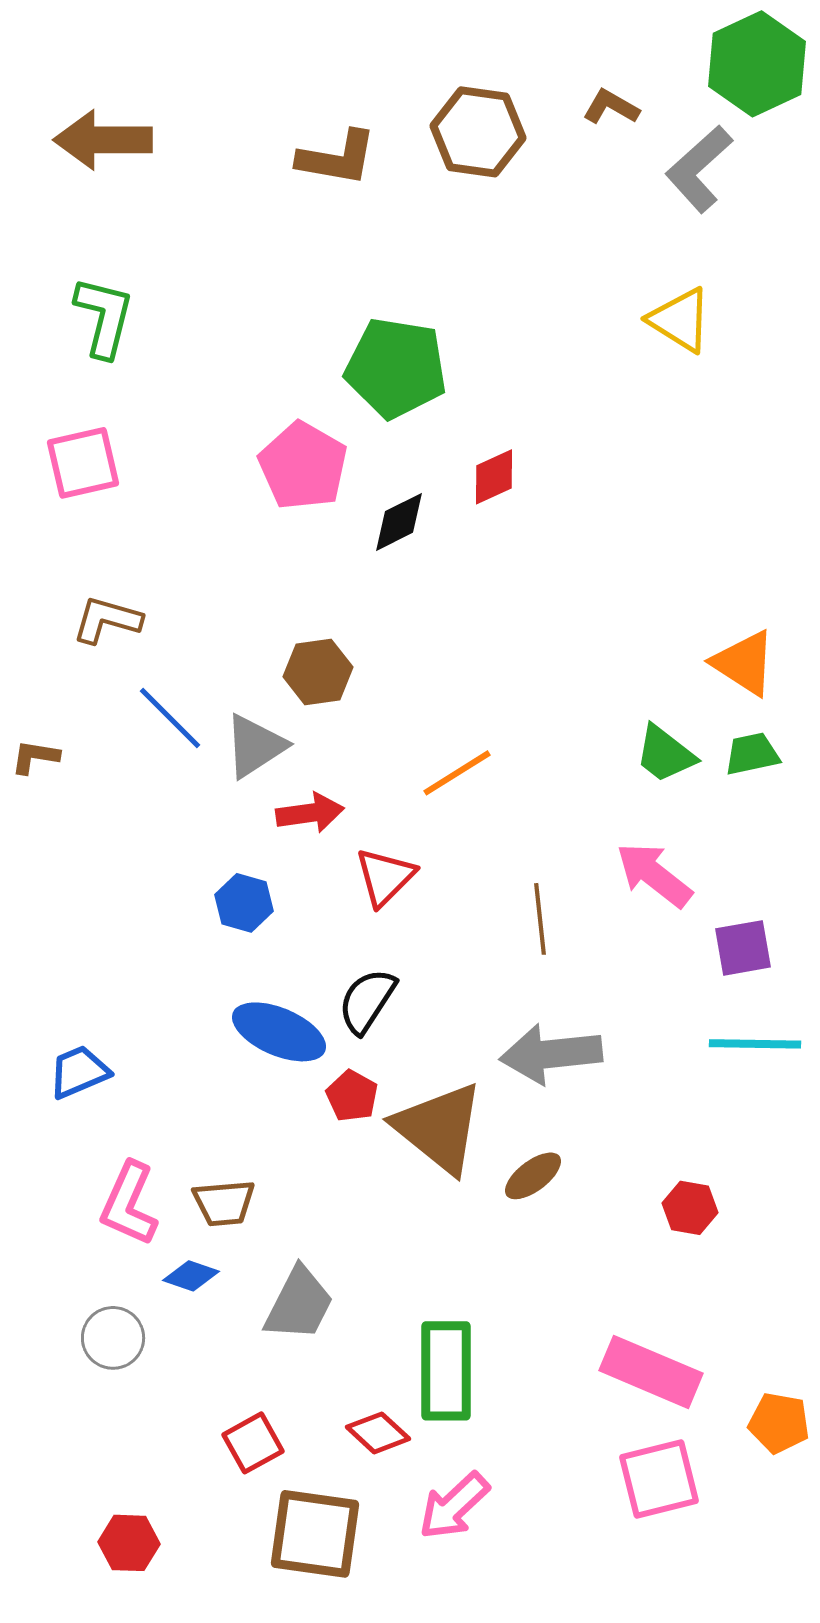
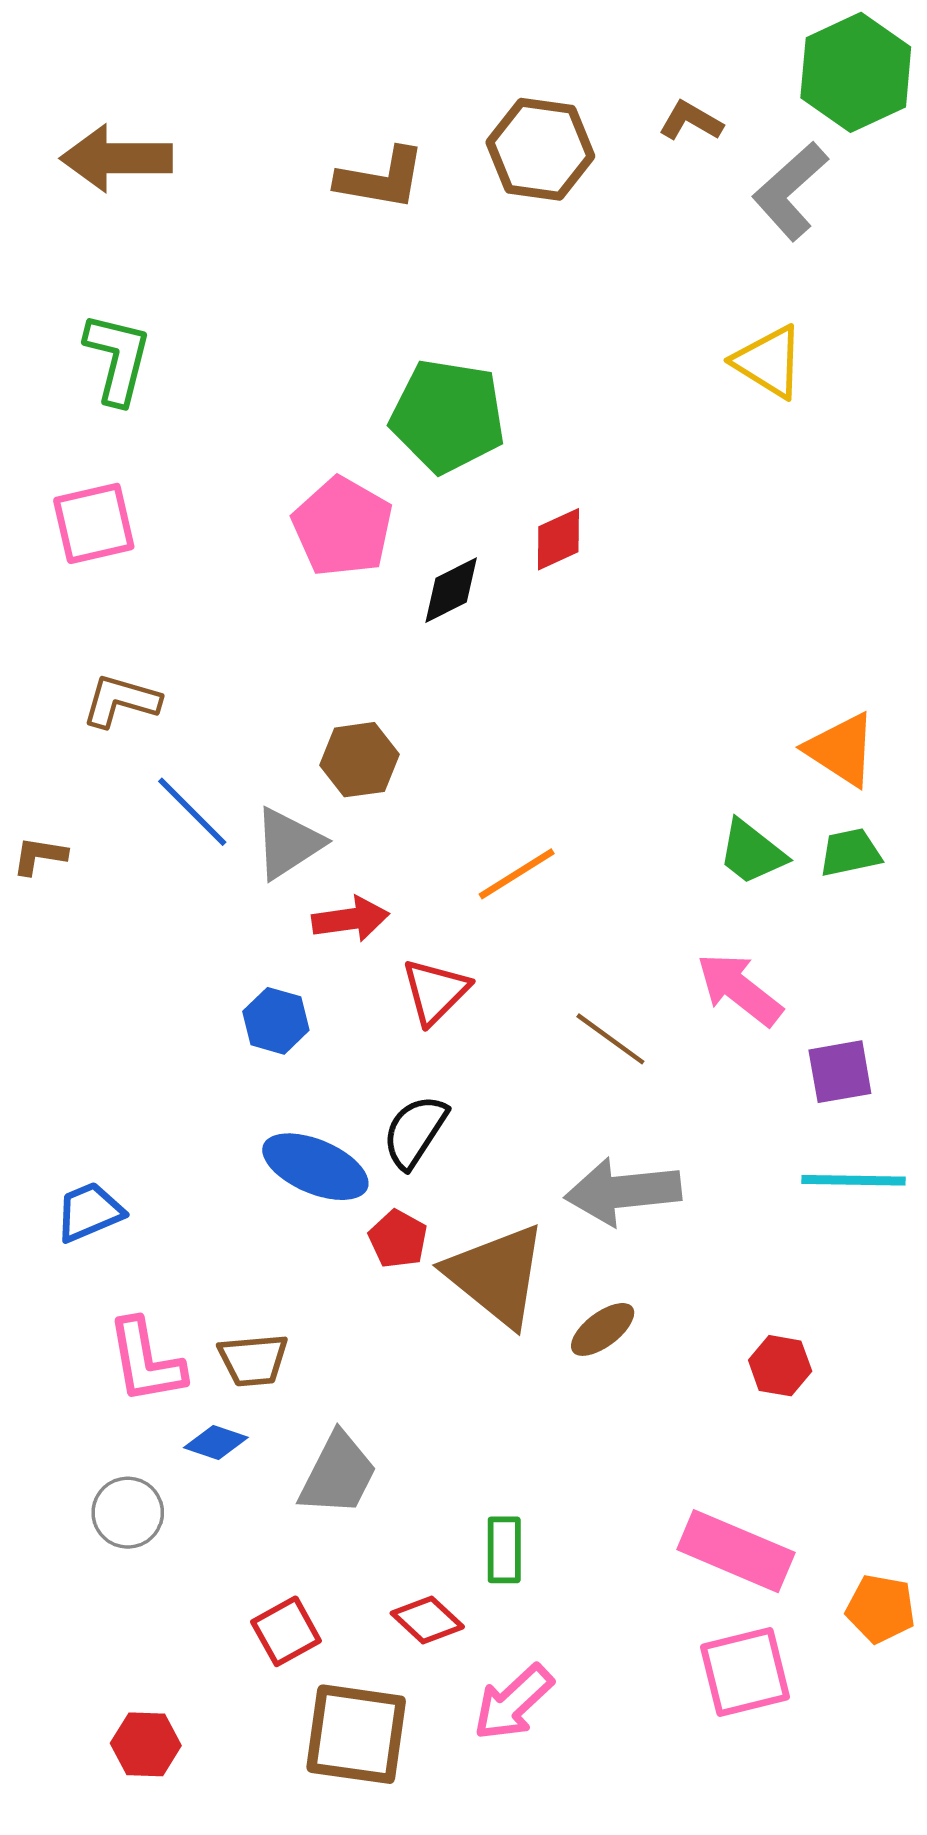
brown line: (540, 919) -> (610, 1039), turned -48
pink L-shape: (129, 1204) -> (146, 1361), turned -34
green rectangle: (446, 1371) -> (504, 1550), size x0.6

